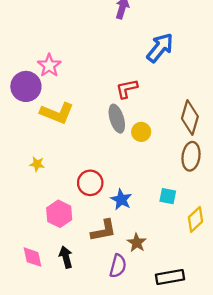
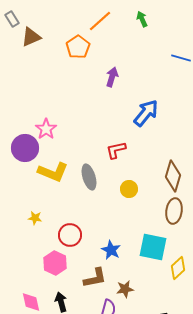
gray ellipse: (117, 119) -> (89, 177), moved
red circle: (90, 183) -> (70, 235), moved
cyan square: (168, 196) -> (153, 247), size x1.8
brown star: (137, 243) -> (125, 289), turned 30

